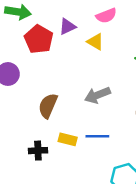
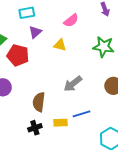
pink semicircle: (106, 16) -> (71, 20), moved
purple triangle: (67, 27) -> (35, 32), moved
black cross: (38, 151) -> (35, 128), moved

